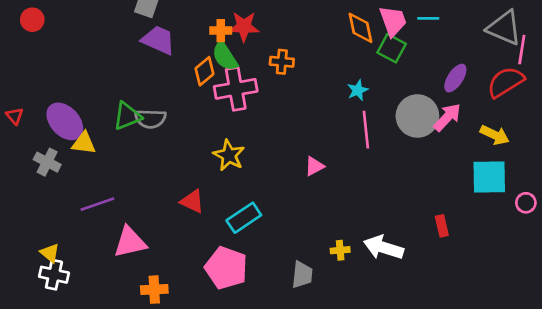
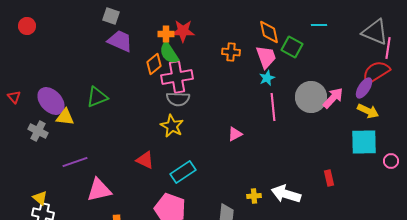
pink trapezoid: (393, 21) -> (266, 57), moved
orange cross: (282, 62) -> (231, 52), moved
purple ellipse: (455, 78) -> (364, 88), moved
gray semicircle: (150, 119) -> (178, 99), moved

